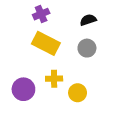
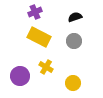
yellow cross: (54, 79) -> (46, 67), turned 32
yellow circle: (78, 93) -> (73, 83), moved

